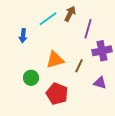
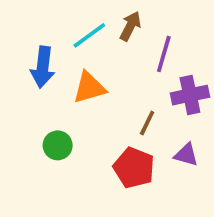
blue arrow: (23, 36) -> (43, 67), size x1.5
orange triangle: (55, 60) -> (89, 88), moved
red pentagon: (57, 94) -> (134, 168), moved

